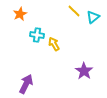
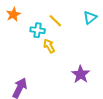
yellow line: (74, 11) -> (55, 21), moved
cyan cross: (37, 35) -> (38, 30), moved

